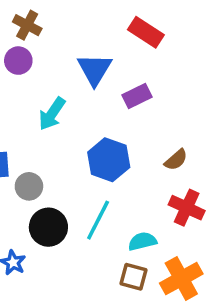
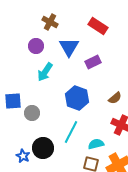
brown cross: (27, 25) -> (50, 22), moved
purple circle: (18, 61) -> (36, 46), moved
black circle: (48, 227) -> (43, 148), moved

